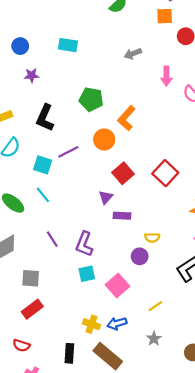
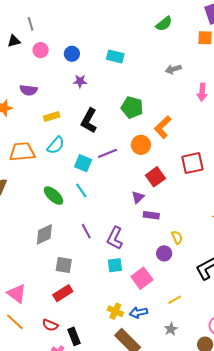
red square: (165, 173) -> (192, 163), moved, turned 30
yellow semicircle: (152, 238) -> (177, 237), turned -120
black rectangle: (69, 353) -> (74, 336), moved, turned -30

